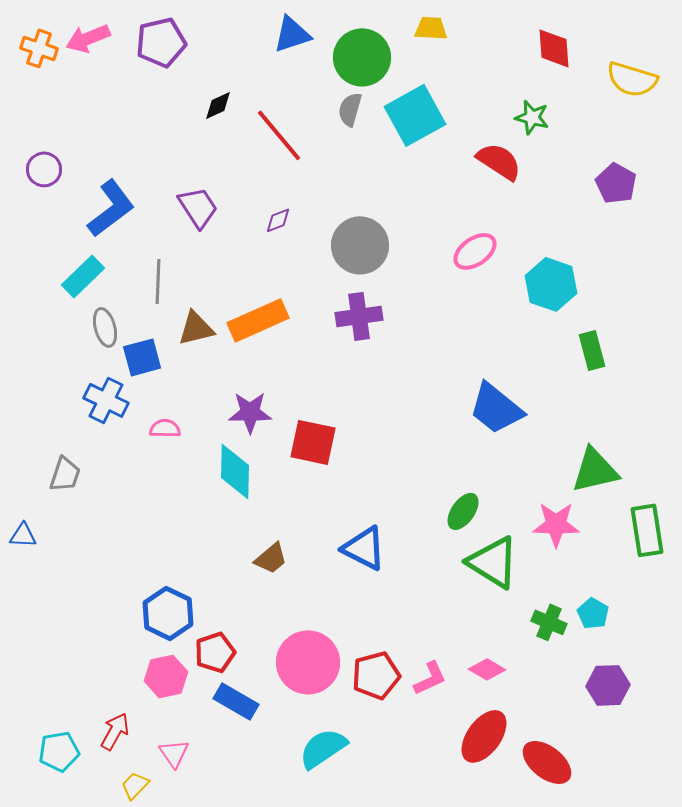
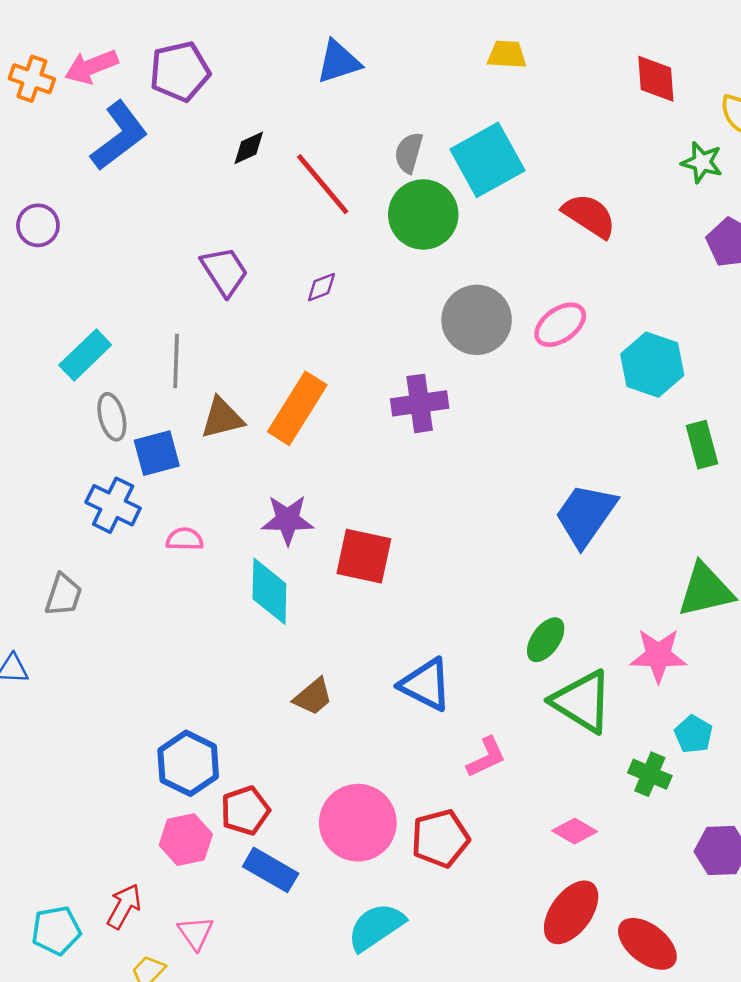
green circle: (362, 57) -> (423, 214), moved
green star: (532, 117) -> (702, 162), moved
blue L-shape: (111, 208) -> (119, 136), moved
gray circle: (360, 245) -> (477, 320), moved
orange rectangle: (258, 320) -> (297, 408), turned -34
blue trapezoid: (496, 408) -> (586, 515), turned 86
cyan pentagon: (593, 613) -> (693, 734), moved
pink L-shape: (430, 678) -> (486, 757), moved

